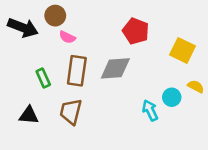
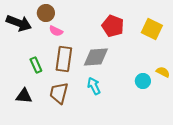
yellow square: (183, 50) -> (152, 29), moved
cyan arrow: (150, 110) -> (94, 86), moved

